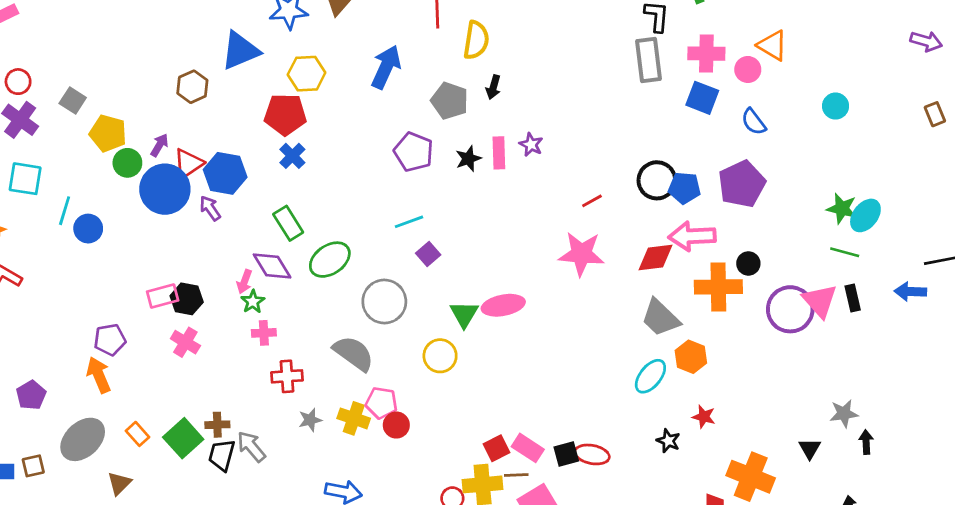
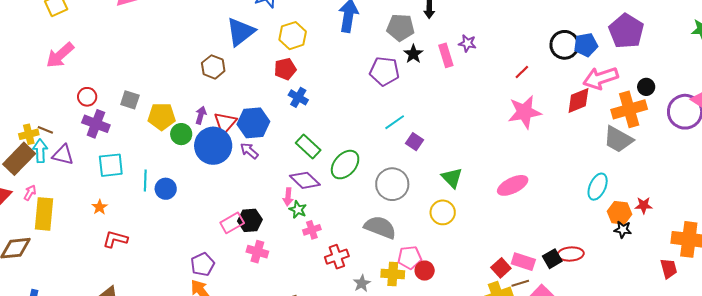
red pentagon: (285, 114) -> (285, 69), size x0.7
black star: (468, 159) -> (413, 54), moved
pink ellipse: (503, 305) -> (513, 185), moved
gray trapezoid: (660, 318) -> (618, 139), moved
orange hexagon: (691, 357) -> (619, 213), moved

